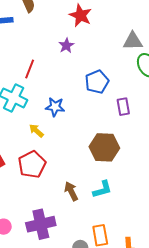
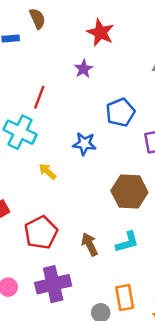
blue star: (55, 107) -> (84, 144), moved
red pentagon: (32, 164) -> (41, 233), moved

